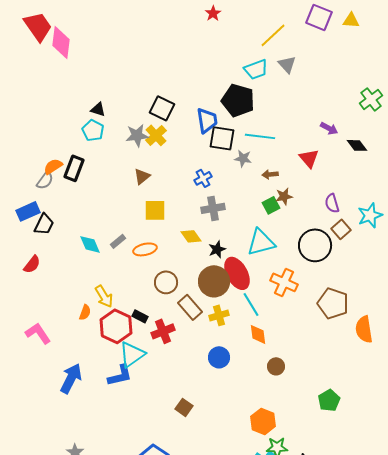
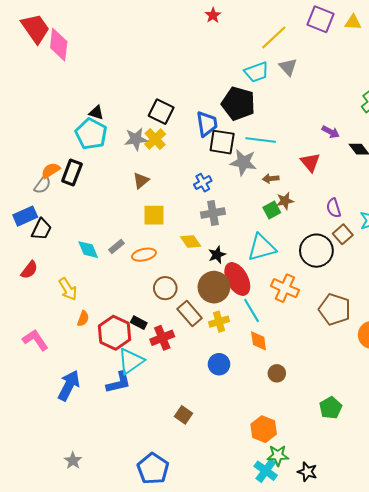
cyan pentagon: (93, 130) -> (91, 134), size x1.4
gray star: (243, 158) -> (243, 162), size x1.5
yellow arrow: (104, 296) -> (68, 289), moved

